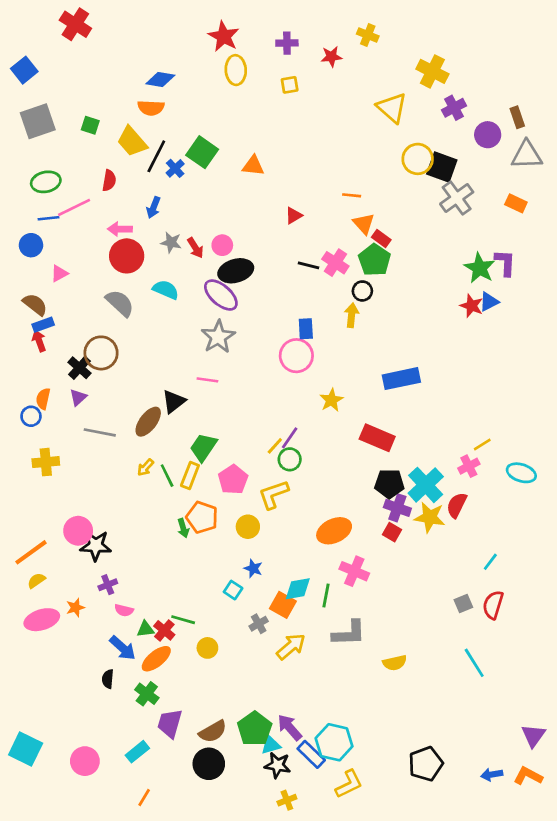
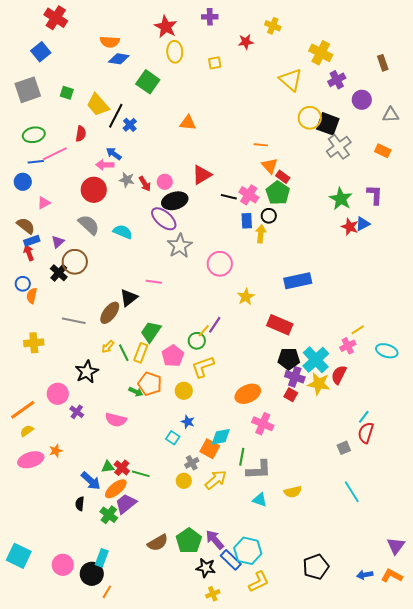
purple cross: (287, 43) -> (210, 17), moved
blue square: (24, 70) -> (41, 52), moved
orange semicircle: (151, 108) -> (110, 42), moved
brown rectangle: (517, 117) -> (383, 63), moved
green square: (202, 152) -> (148, 82), moved
gray triangle: (527, 155) -> (391, 115), size x0.7
blue arrow: (154, 207) -> (114, 154), turned 105
red triangle: (294, 216) -> (202, 175), moved, size x1.5
pink arrow: (120, 229) -> (105, 165), moved
green star: (480, 268) -> (341, 199), moved
cyan semicircle: (166, 290) -> (123, 232), moved
blue rectangle: (306, 329) -> (247, 221), moved
gray star: (218, 337) -> (180, 246), moved
purple triangle: (78, 397) -> (58, 242), moved
blue circle: (31, 416) -> (23, 284), moved
green circle: (290, 459) -> (197, 341), moved
green arrow: (183, 528) -> (136, 392), turned -48
black star: (96, 546) -> (87, 372), moved, turned -30
purple cross: (108, 585) -> (77, 412), moved, turned -32
green line: (326, 595) -> (242, 457), moved
red semicircle: (493, 605) -> (366, 433), moved
pink semicircle: (124, 610) -> (116, 420), moved, size x1.5
green line: (183, 620) -> (141, 474), moved
yellow circle: (207, 648) -> (184, 481), moved
purple trapezoid: (170, 723) -> (126, 504), moved, turned 35
cyan triangle: (271, 745) -> (260, 500), moved, turned 35
cyan rectangle: (137, 752) -> (102, 558), turned -30
black circle: (209, 764) -> (92, 574), moved

